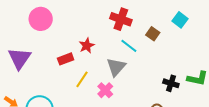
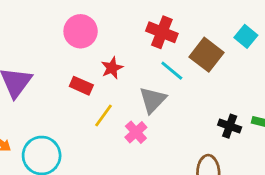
pink circle: (41, 19) -> (81, 31), moved
brown square: (153, 34) -> (207, 55), size x1.6
red rectangle: (66, 59) -> (81, 86), turned 42

